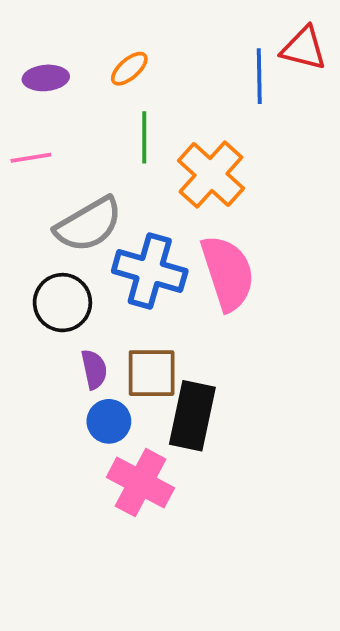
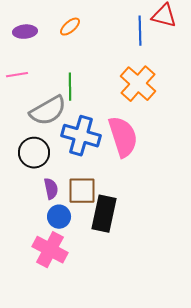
green line: (144, 137) -> (70, 87), moved
orange cross: (211, 174) -> (138, 84), moved
pink cross: (140, 483) -> (50, 250), moved

